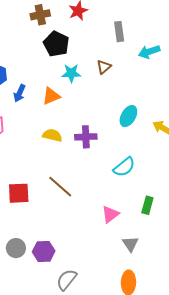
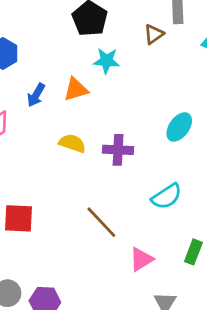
brown triangle: (104, 67) -> (154, 34), moved
blue arrow: (19, 93) -> (36, 95), moved
brown line: (60, 187) -> (101, 222), moved

